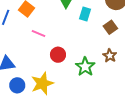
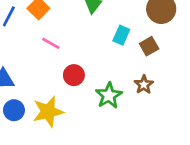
cyan rectangle: (85, 14) -> (121, 35), moved

